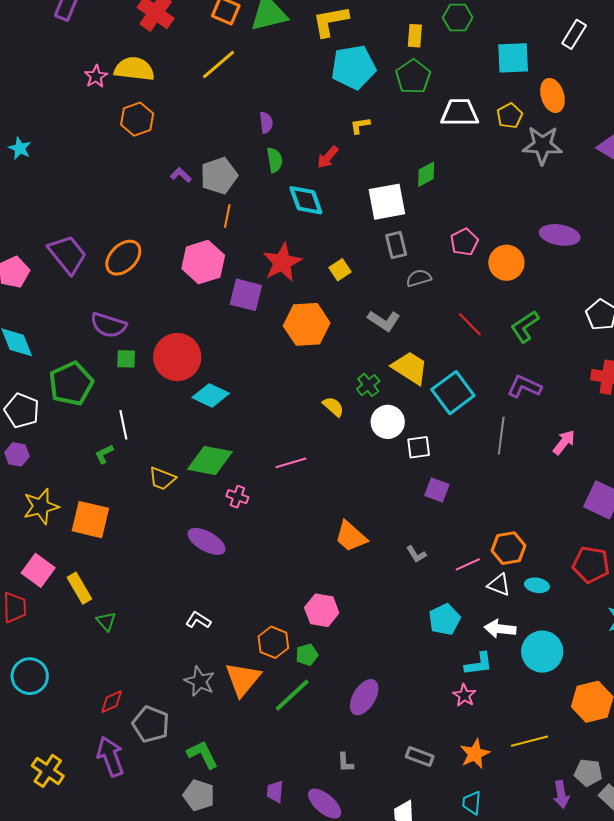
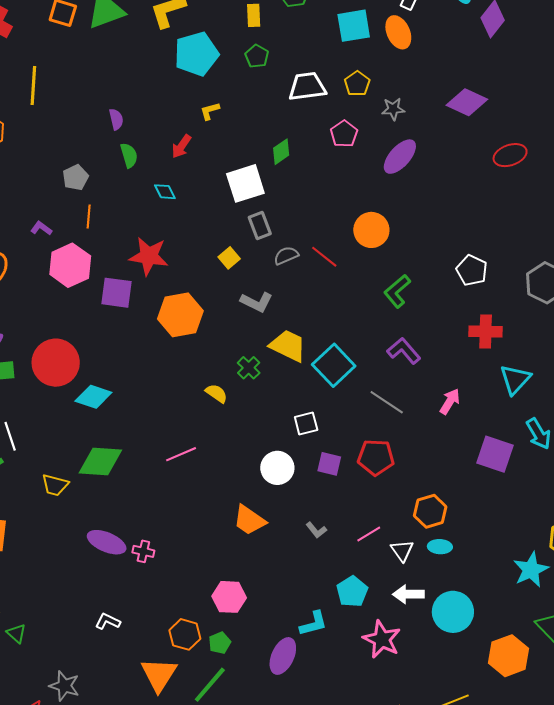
yellow line: (218, 64) -> (33, 85), moved, turned -39
green pentagon: (413, 77) -> (257, 56), size x0.7
orange ellipse: (552, 96) -> (398, 32), moved
gray star: (542, 145) -> (393, 109), size x0.6
purple L-shape: (181, 175) -> (41, 228), moved
gray pentagon: (219, 176) -> (76, 178), size x0.7
cyan diamond: (306, 200) -> (165, 192), size x0.6
purple ellipse: (560, 235) -> (400, 157), moved, turned -51
pink pentagon: (464, 242) -> (344, 134), moved
red star: (282, 262) -> (149, 256), turned -30
yellow square: (340, 270) -> (229, 258), moved
red line: (470, 324) -> (324, 257), moved
purple L-shape: (524, 387) -> (404, 351), turned 32
white circle: (388, 422) -> (277, 468), moved
gray line: (501, 436) -> (387, 402), turned -57
pink cross: (237, 497) -> (143, 551), moved
orange hexagon: (508, 548) -> (430, 511), moved
red pentagon: (591, 565) -> (376, 457), moved
white triangle: (499, 585) -> (402, 551), turned 40
cyan L-shape: (479, 664) -> (313, 624), moved
gray star: (200, 681) -> (64, 686), moved
pink star: (464, 695) -> (382, 639), moved, size x1.6
purple ellipse: (364, 697) -> (283, 656), moved

